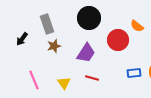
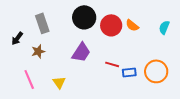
red circle: (118, 40) -> (111, 25), moved
brown star: (54, 46) -> (38, 51), moved
red line: (92, 78) -> (112, 64), moved

